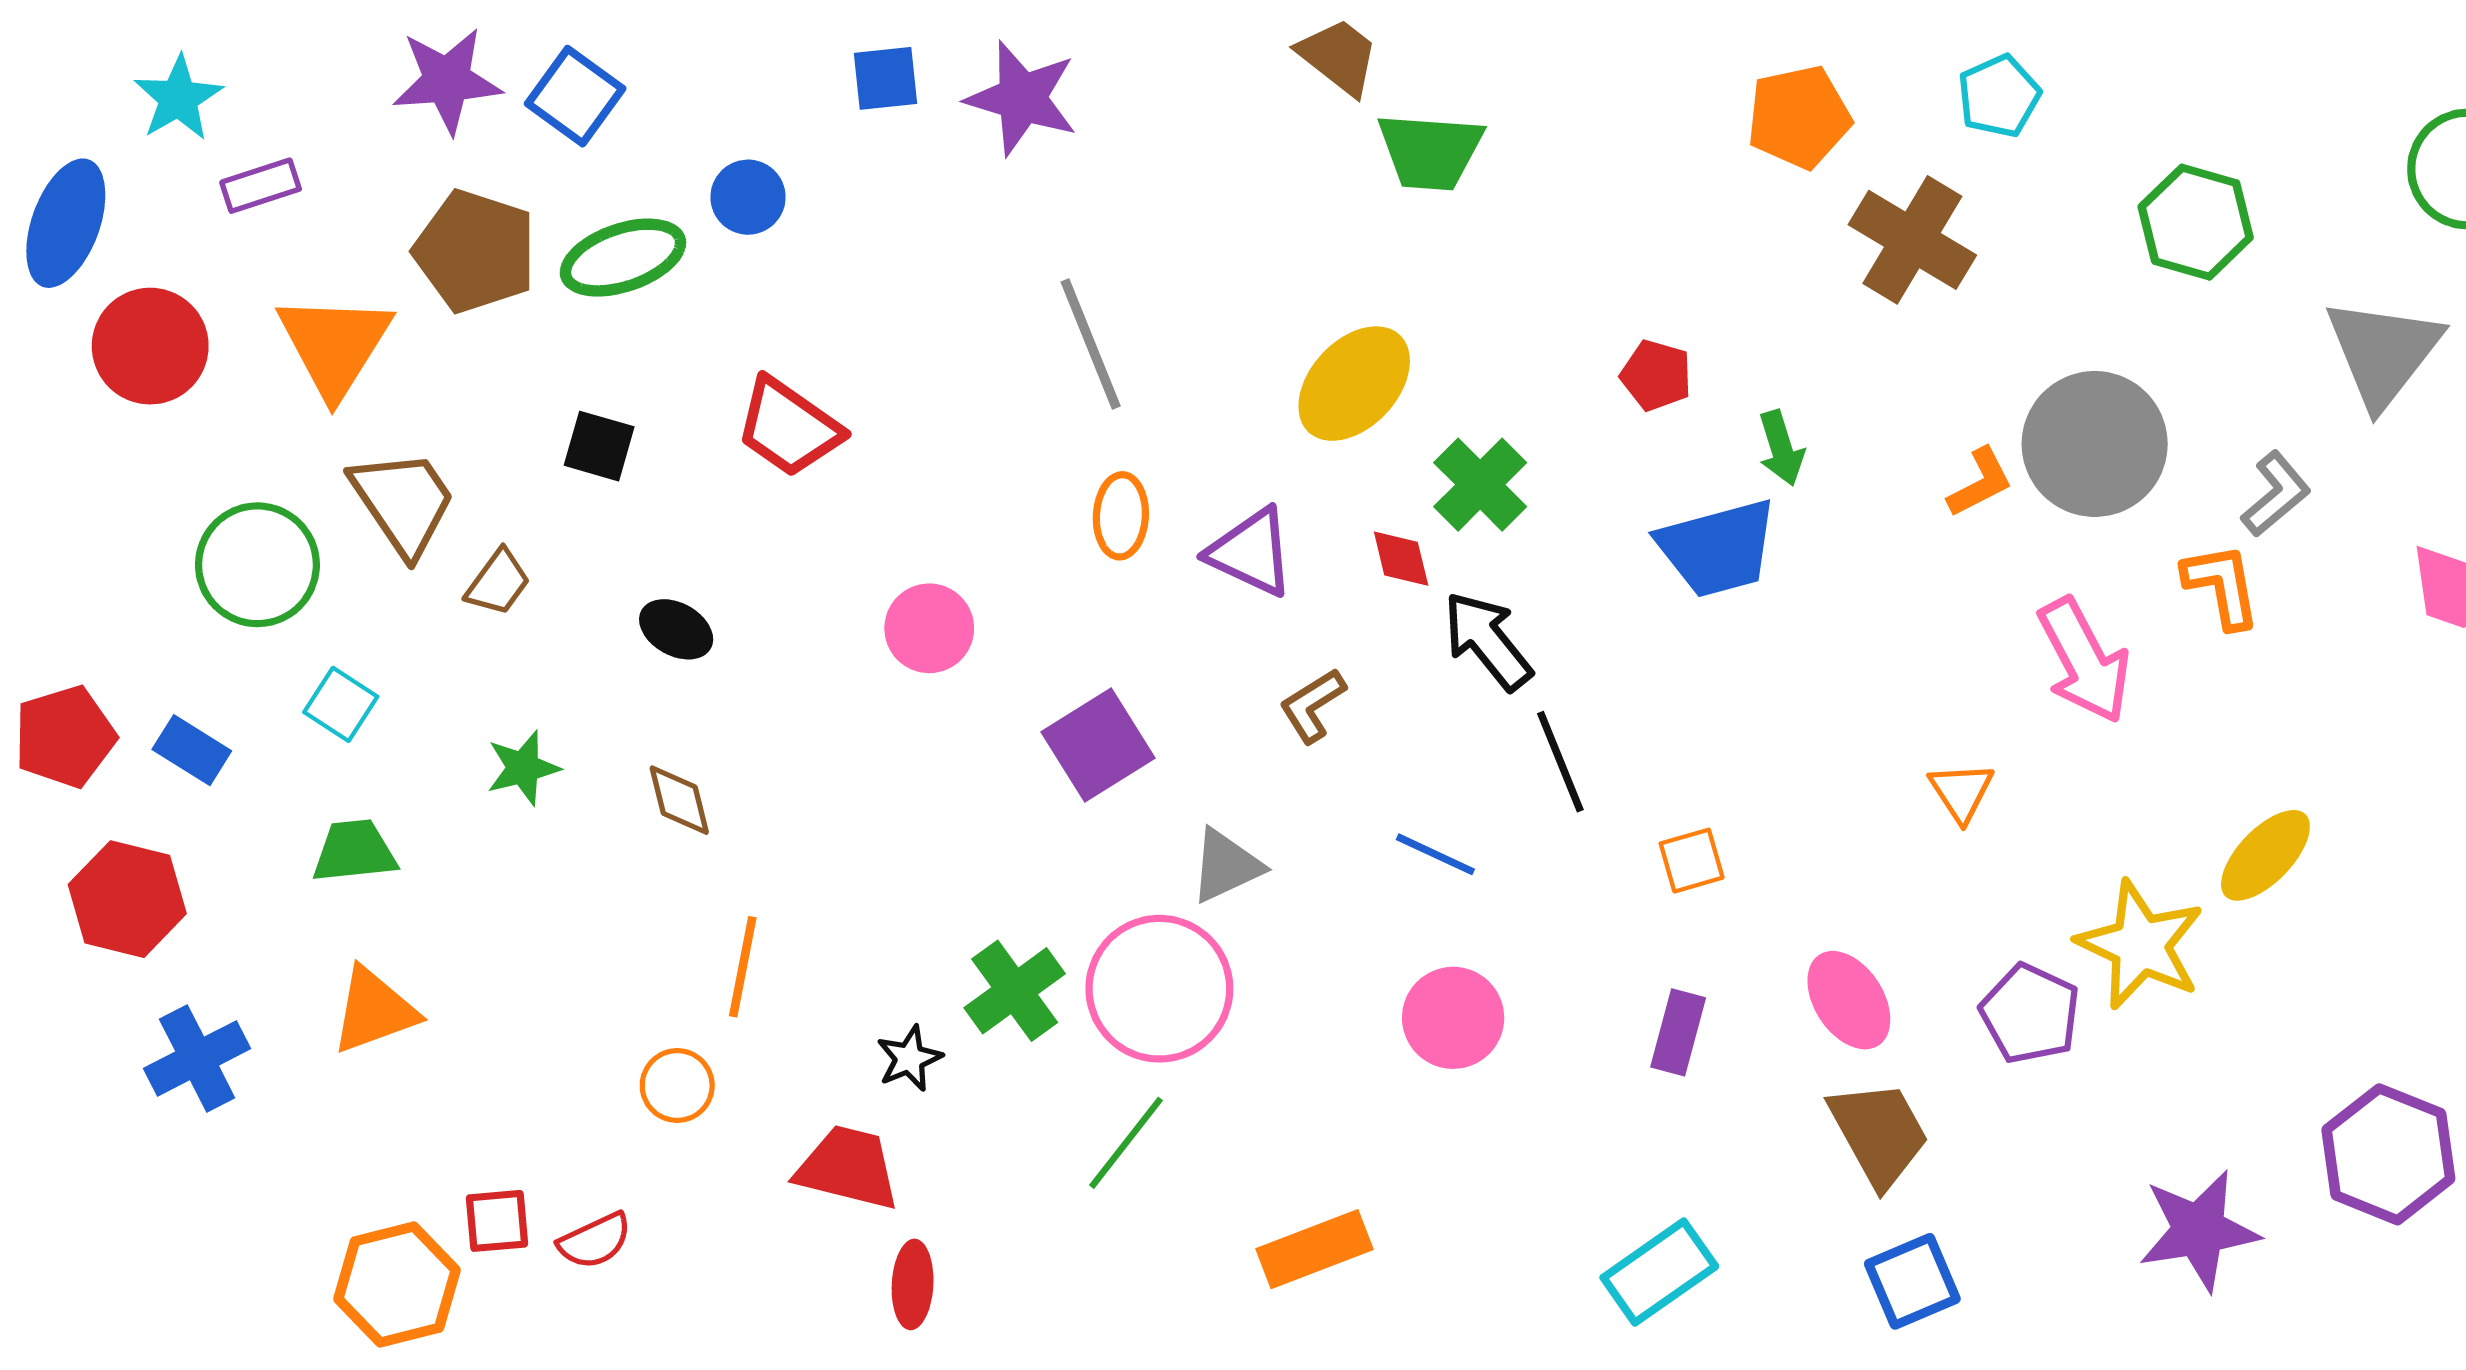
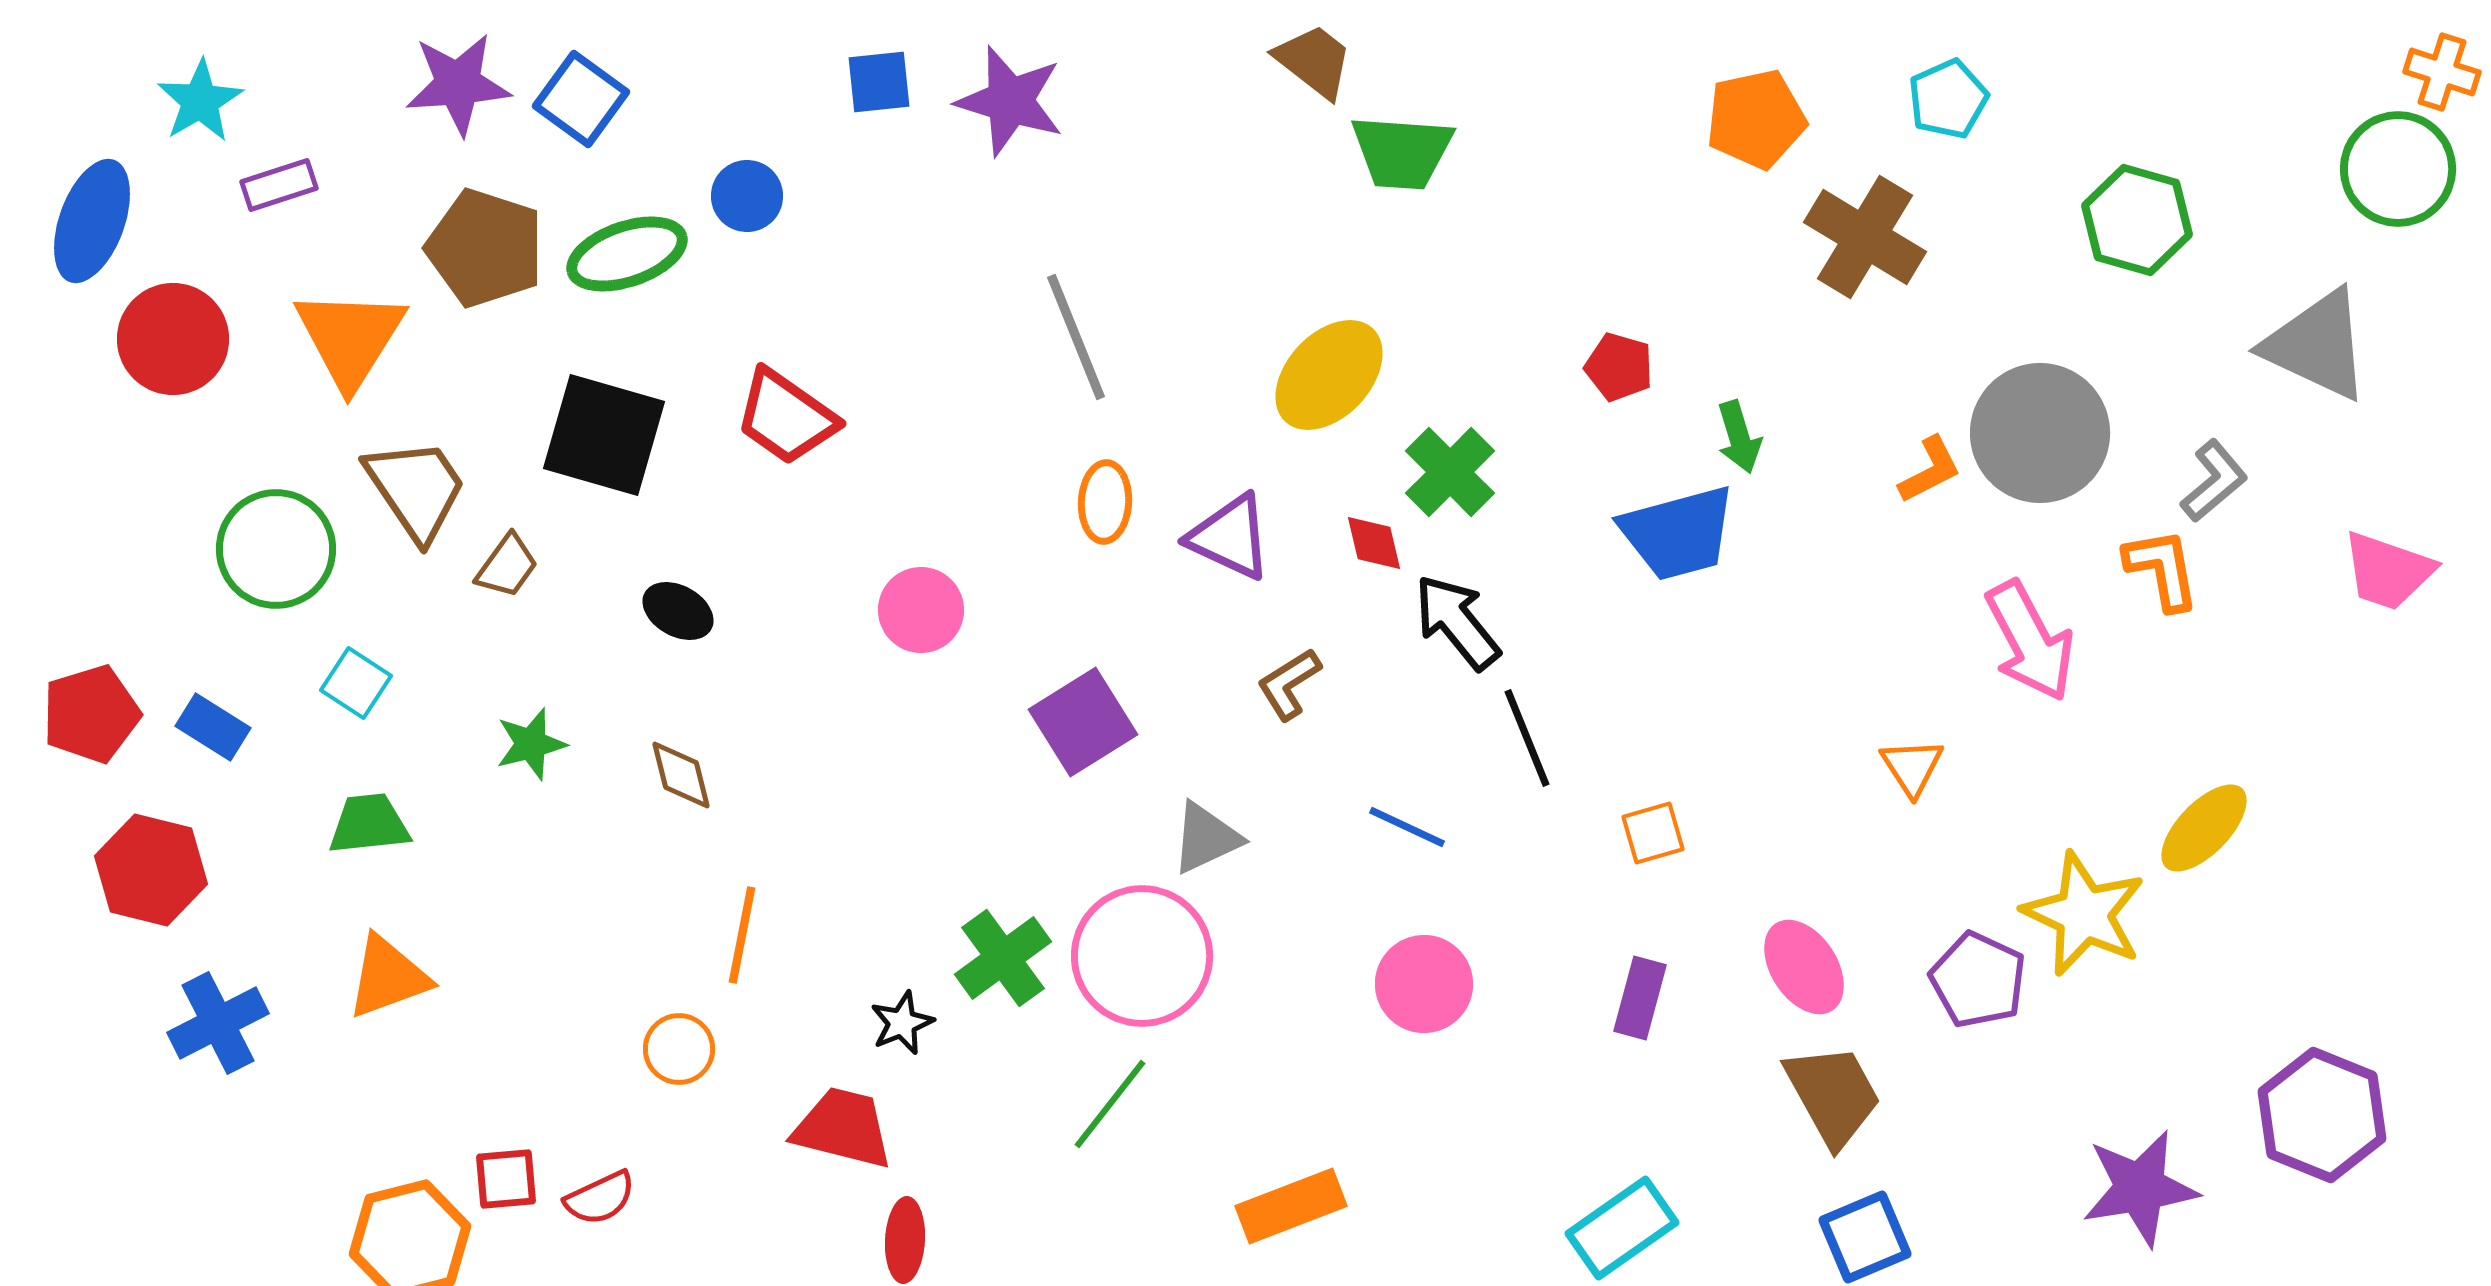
gray triangle: (2383, 352) -> (2317, 345), turned -43
black square: (599, 446) -> (604, 435), size x1.8

